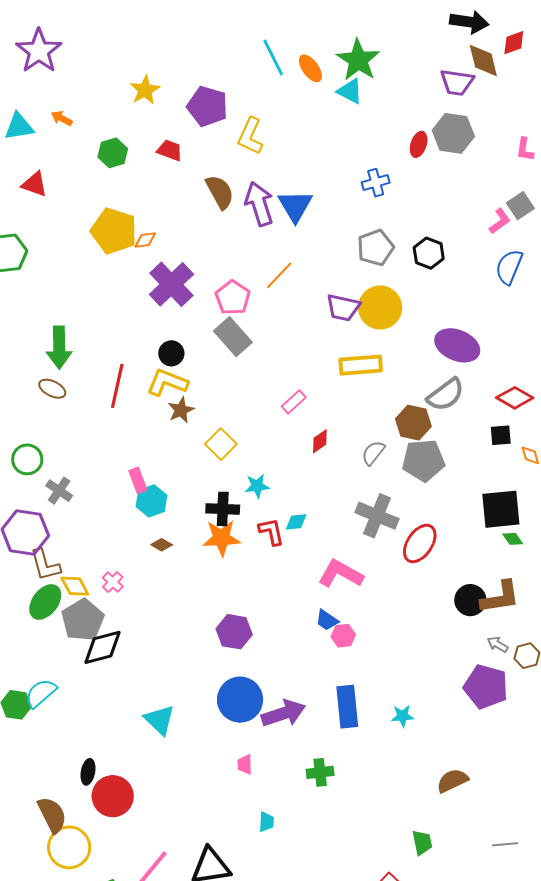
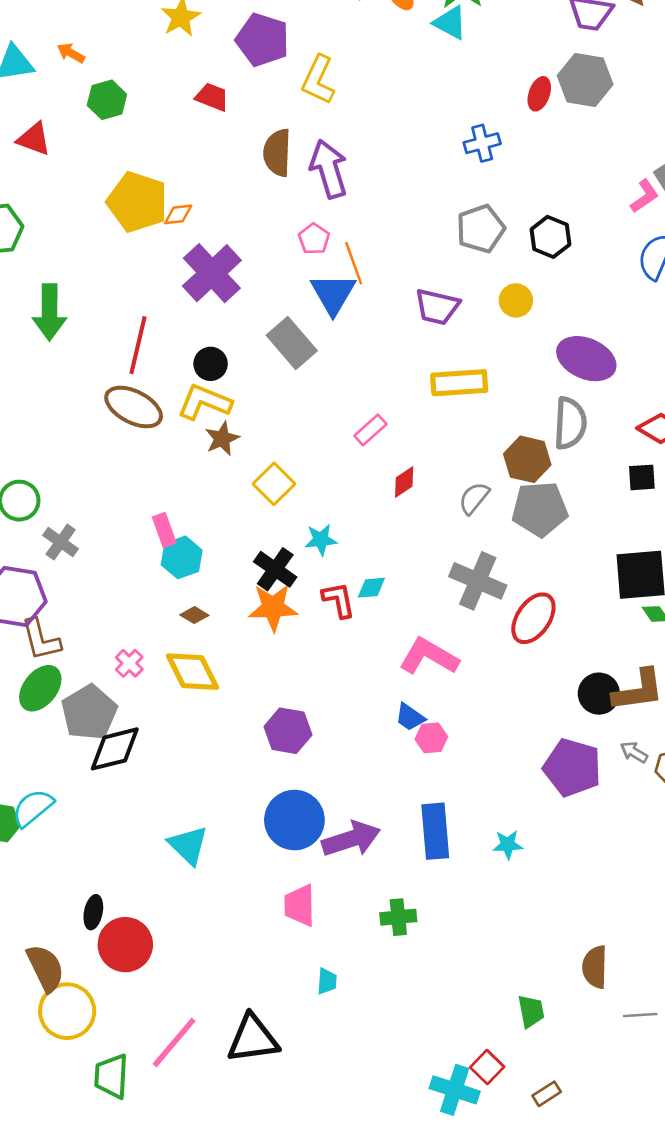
green hexagon: (113, 153) -> (107, 100), moved
brown semicircle: (220, 192) -> (277, 153), turned -150
blue triangle: (295, 206) -> (333, 294), moved
orange line: (279, 275) -> (354, 263), turned -64
pink pentagon: (233, 298) -> (314, 239), moved, size x0.7
yellow circle: (380, 308) -> (516, 300), moved, size x0.6
green arrow: (59, 347) -> (49, 312), moved
red line: (117, 386) -> (138, 345), moved
brown ellipse: (52, 389) -> (134, 407), moved, size x1.6
gray semicircle: (446, 395) -> (570, 423), turned -51
black cross: (223, 509) -> (275, 569), turned 32
yellow diamond: (75, 586) -> (192, 672), moved, size x1.4
purple pentagon: (486, 687) -> (572, 768), moved
pink trapezoid: (245, 764) -> (300, 905), size x1.6
brown semicircle: (452, 781) -> (595, 967), moved, turned -64

